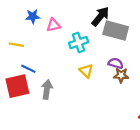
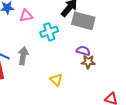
yellow triangle: (86, 71) -> (56, 80), moved
gray arrow: (47, 89) -> (23, 56), moved

